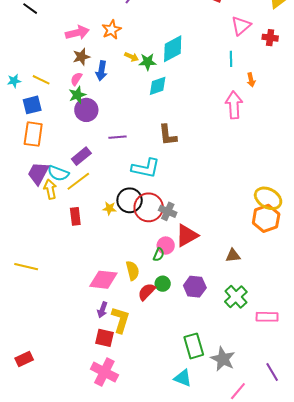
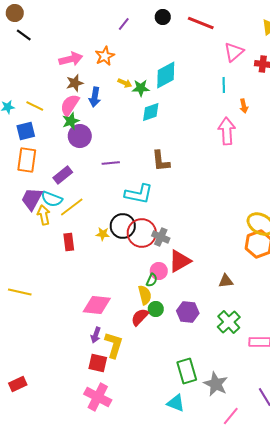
pink semicircle: (76, 79) -> (70, 105), size x1.6
purple rectangle: (81, 156) -> (63, 175), moved
yellow semicircle: (133, 271) -> (145, 295), moved

